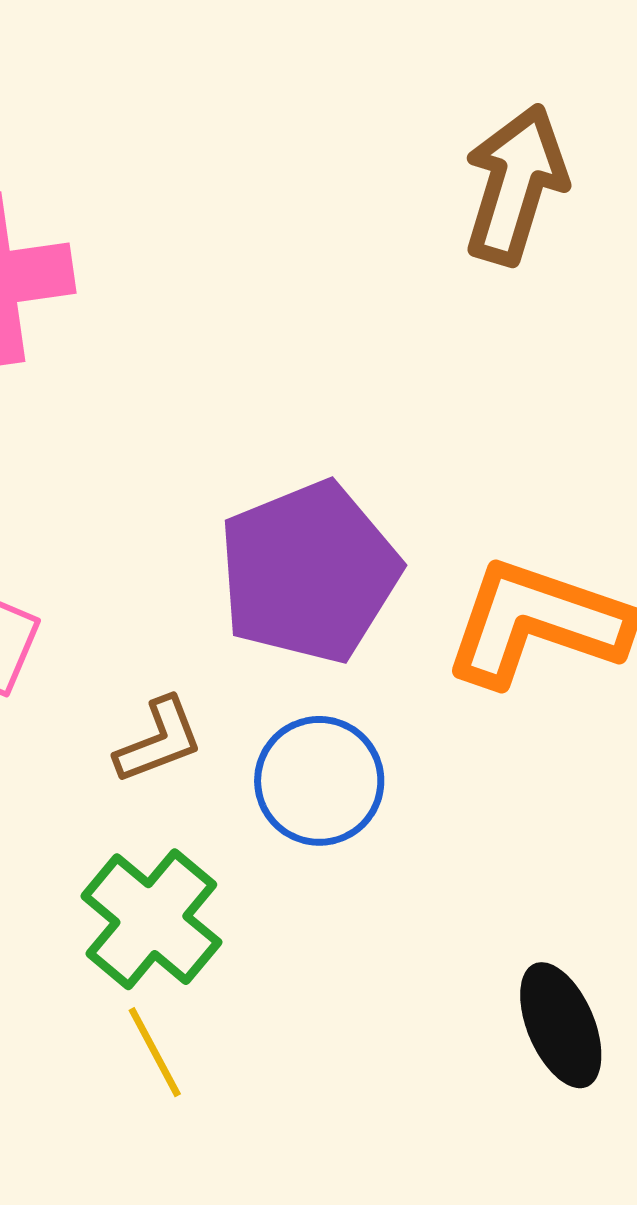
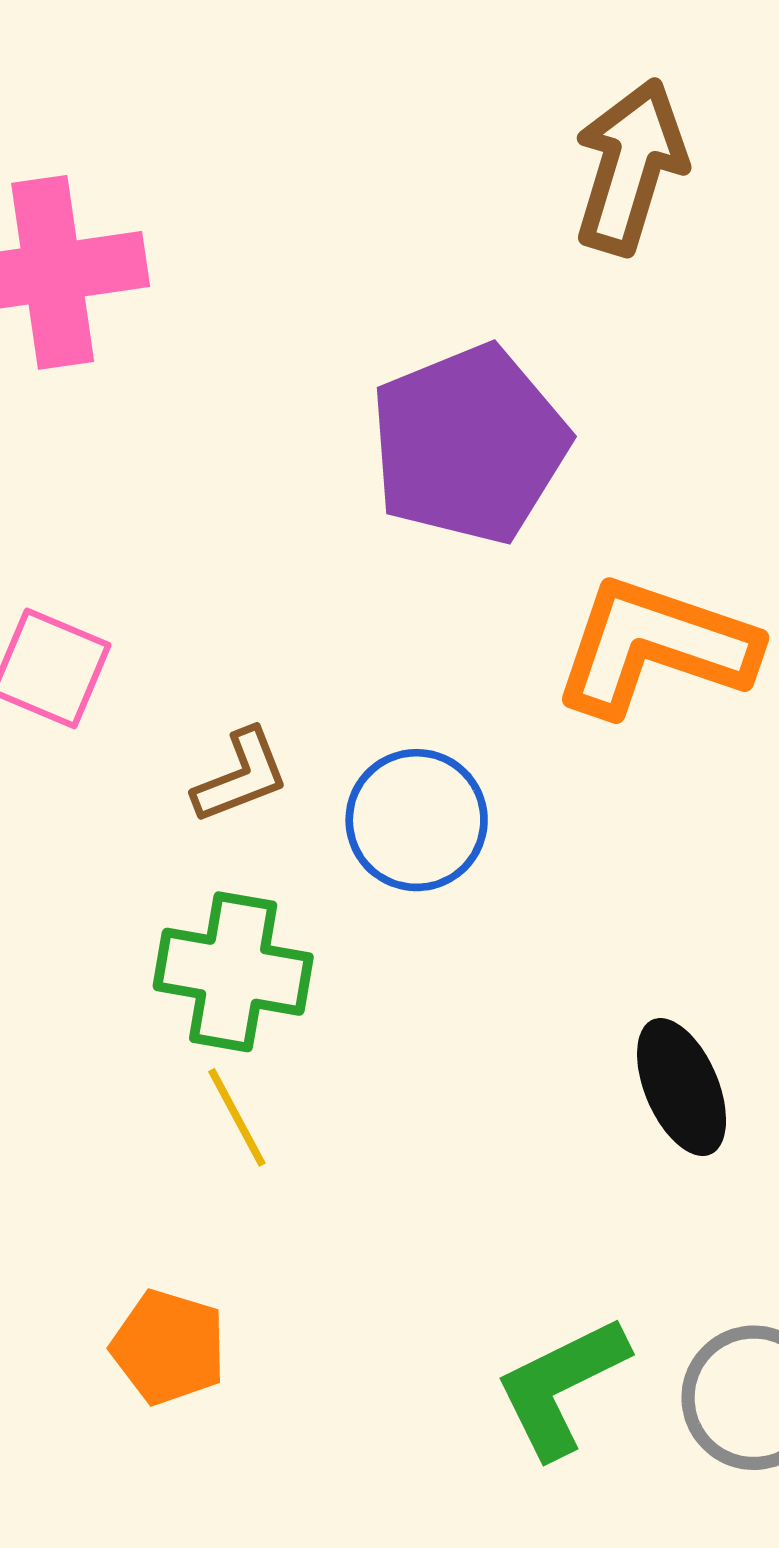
purple pentagon: (309, 572) -> (469, 444), moved
green cross: (151, 919) -> (233, 972), turned -30

